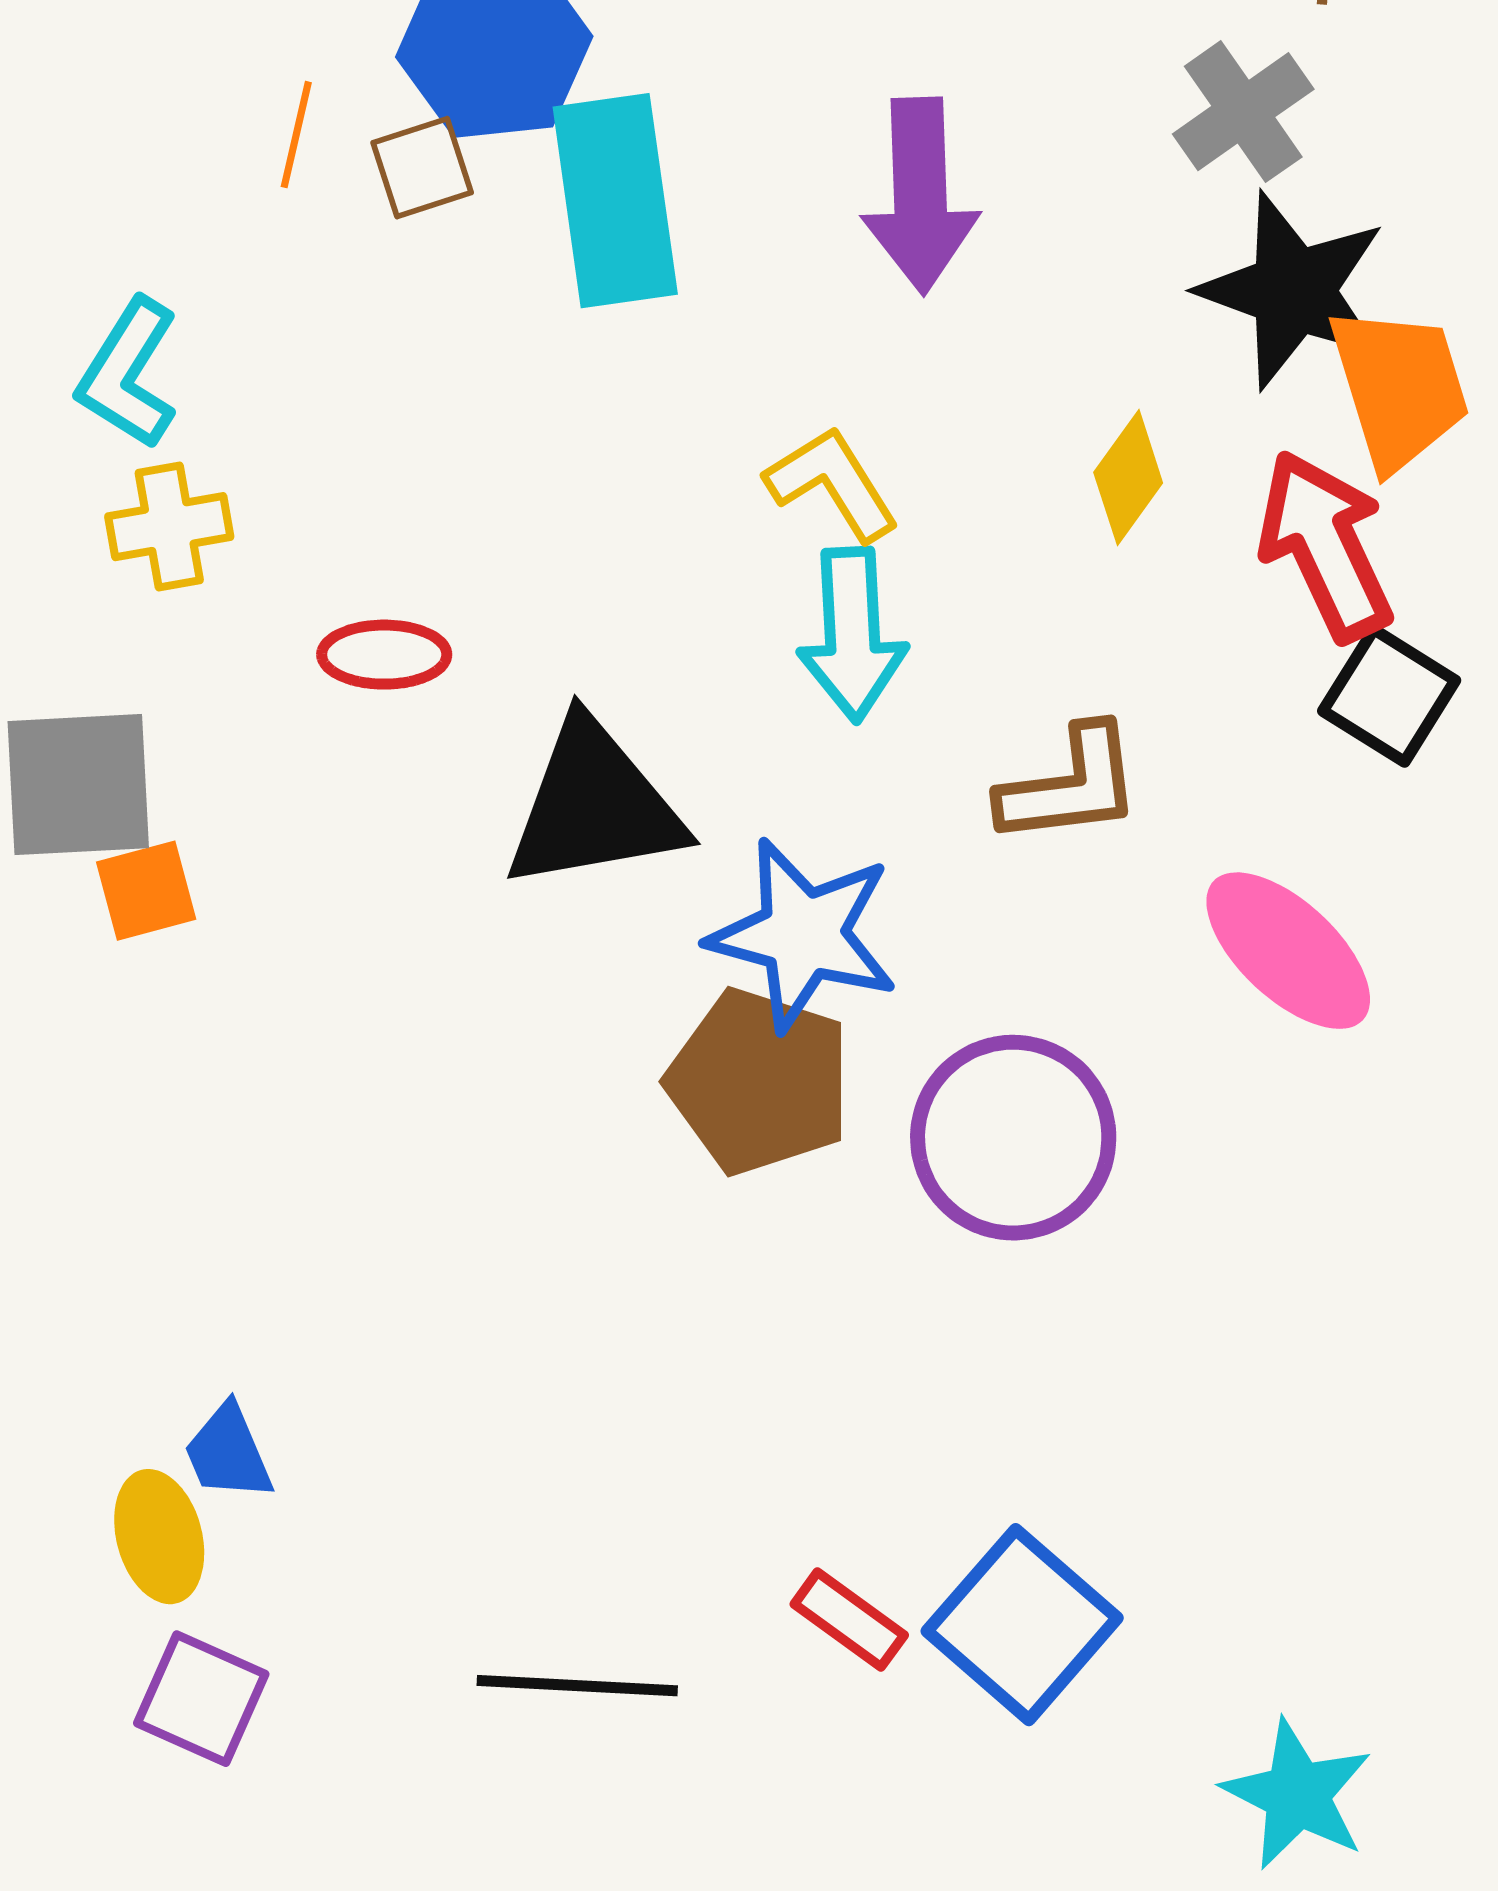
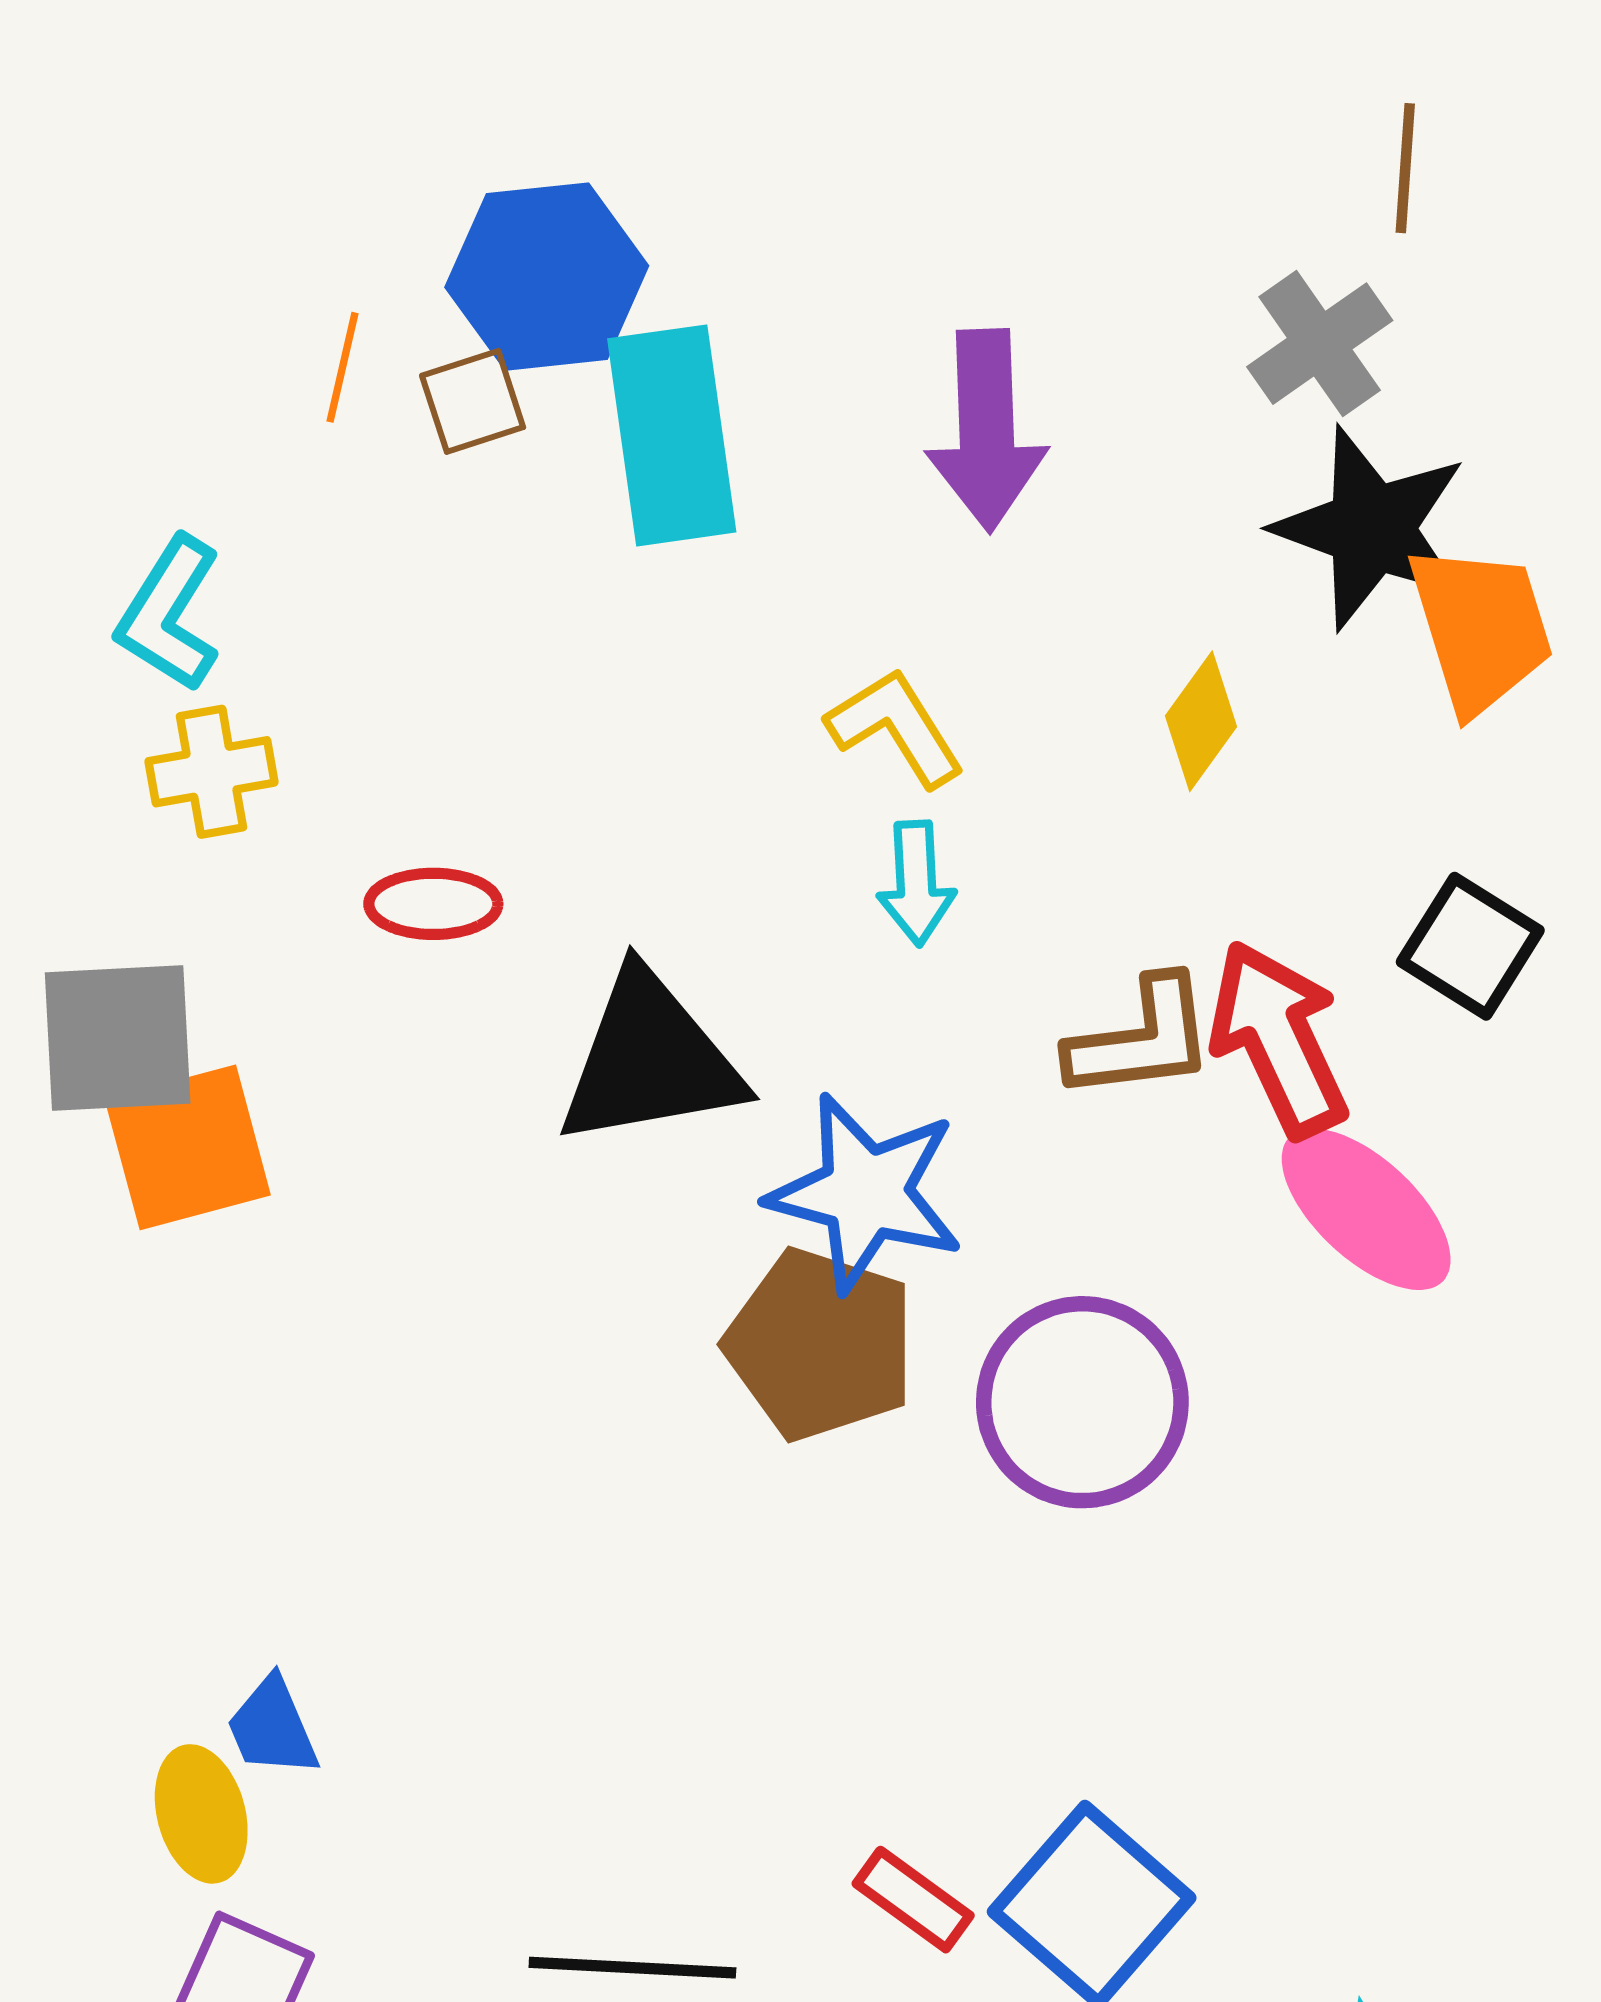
red arrow: (1325, 546) -> (1278, 1039), moved
cyan arrow: (852, 635) -> (916, 883), size x0.7
orange square: (146, 891) -> (188, 1147), size x1.6

